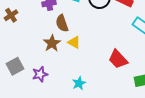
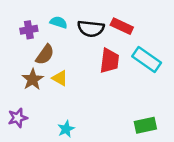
brown semicircle: (62, 23) -> (45, 55), turned -126
red trapezoid: (118, 59) -> (109, 61), moved, turned -130

